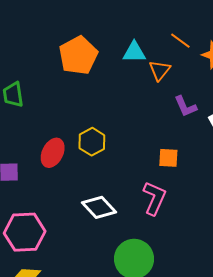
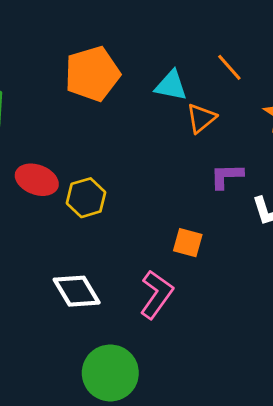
orange line: (180, 41) -> (229, 67), moved
purple L-shape: (185, 106) -> (227, 176), turned 100
red ellipse: (53, 153) -> (37, 180), moved, turned 72

